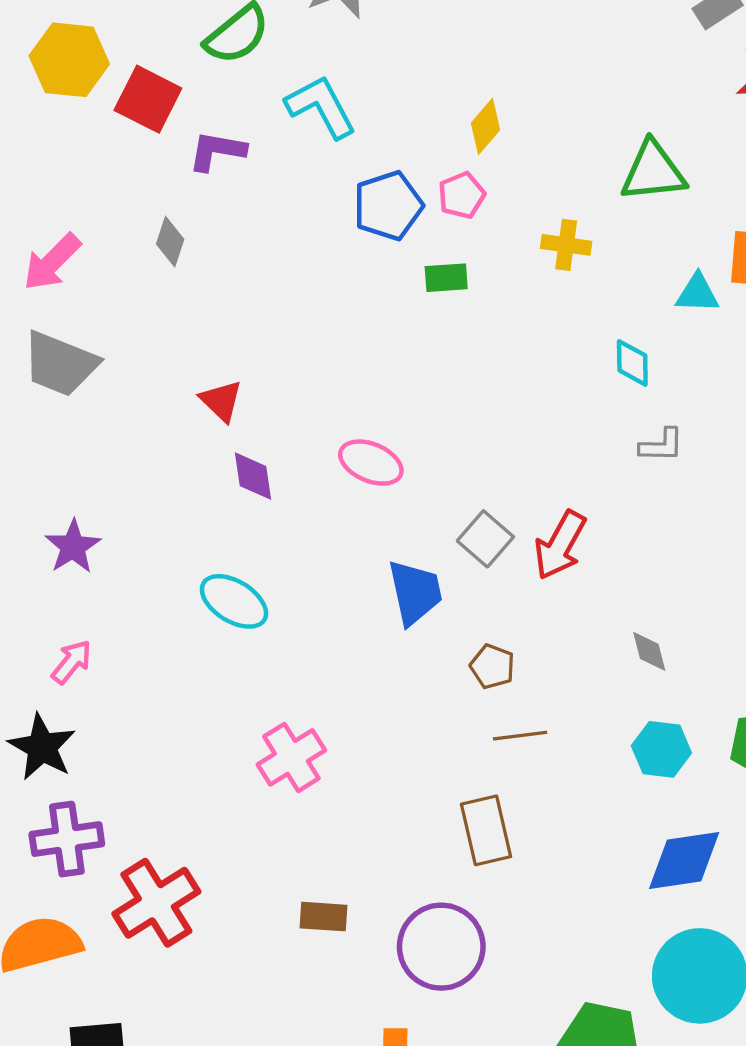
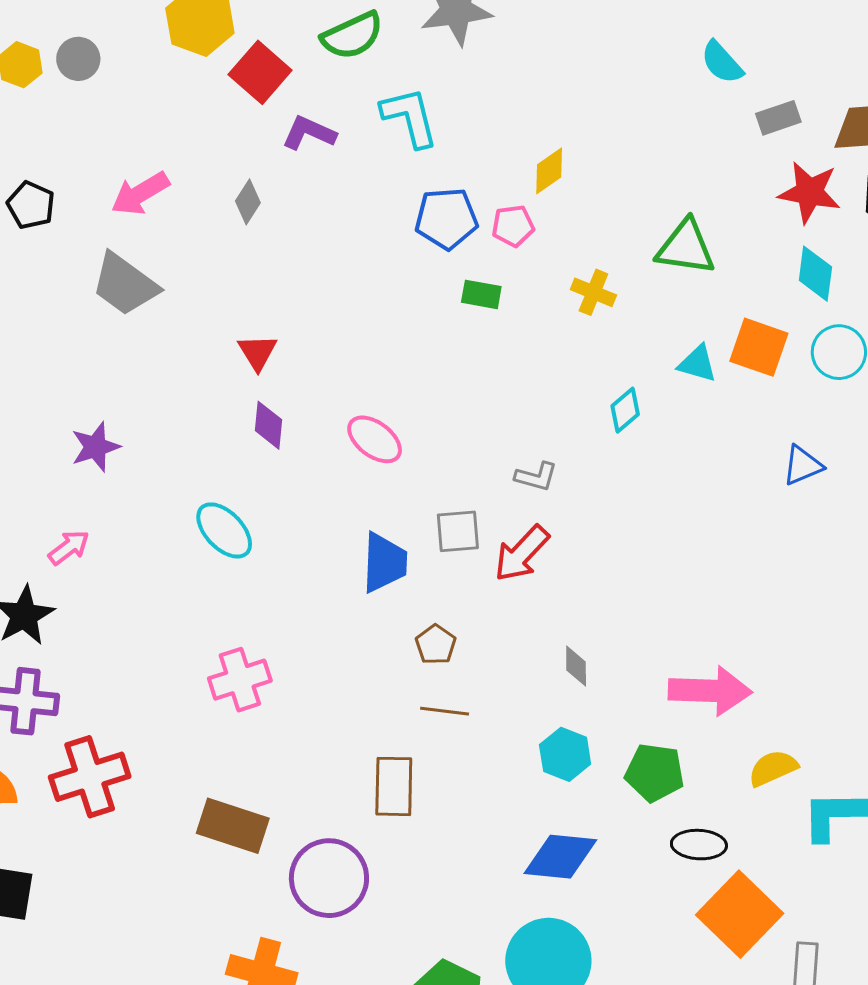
cyan diamond: (632, 363) -> (625, 410), turned 36
gray L-shape: (662, 445) -> (536, 477), moved
gray square: (485, 539) -> (458, 531), turned 30
brown rectangle: (323, 917) -> (233, 826), size x1.6

